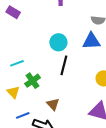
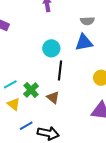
cyan line: (17, 63) -> (10, 84), moved
brown triangle: (53, 104) -> (53, 97), moved

